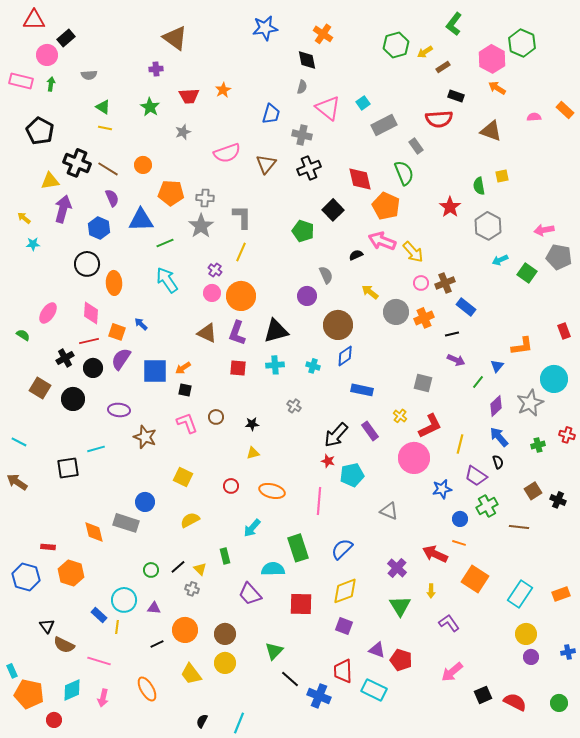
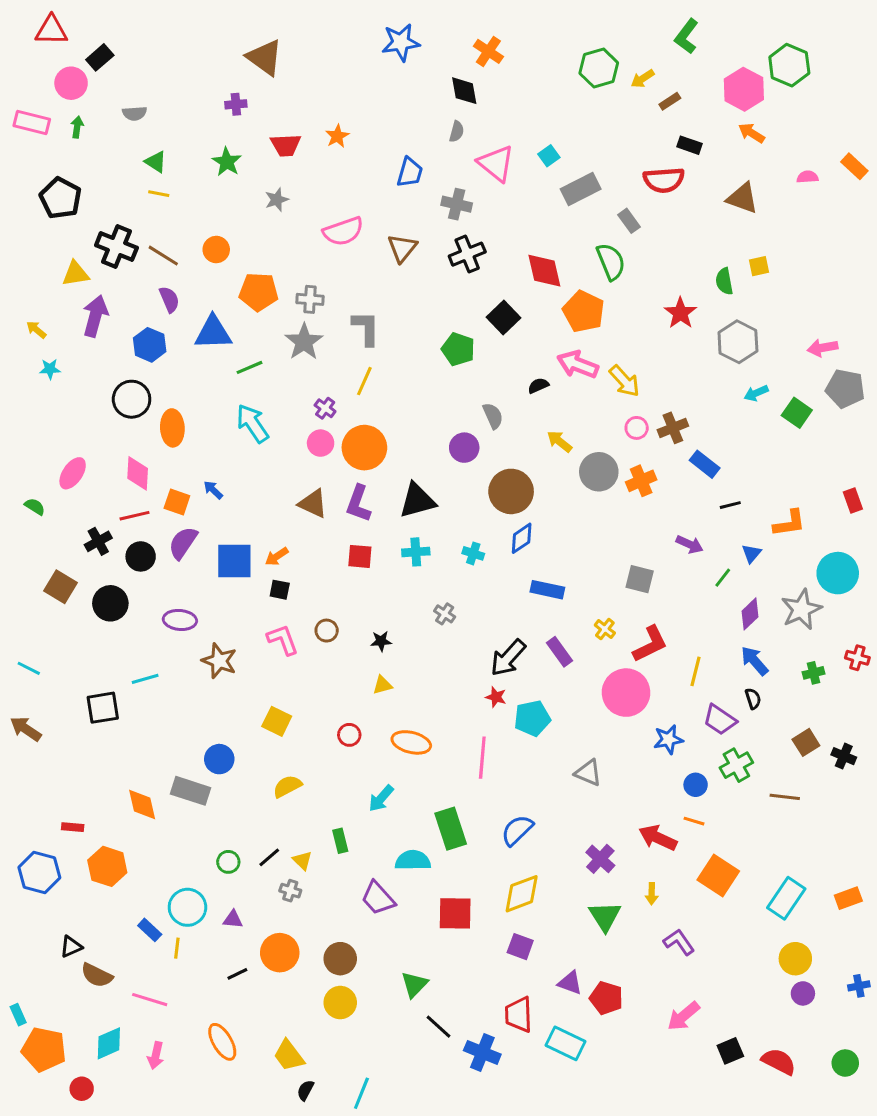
black line: (452, 334) -> (730, 505), moved
black triangle: (47, 626) -> (71, 947), turned 42
yellow trapezoid: (191, 674) -> (289, 1055), moved

